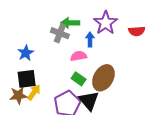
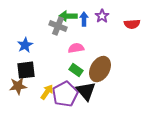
purple star: (106, 23) -> (102, 16), size x0.6
blue arrow: (90, 39) -> (84, 19), moved
yellow arrow: (34, 92) -> (47, 92), moved

